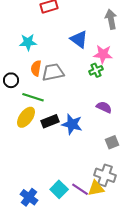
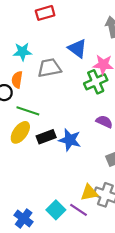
orange semicircle: (36, 68) -> (17, 80), moved
green cross: (96, 70) -> (96, 82), size x1.5
gray trapezoid: (53, 72) -> (49, 68), moved
yellow triangle: (96, 188) -> (89, 193), moved

